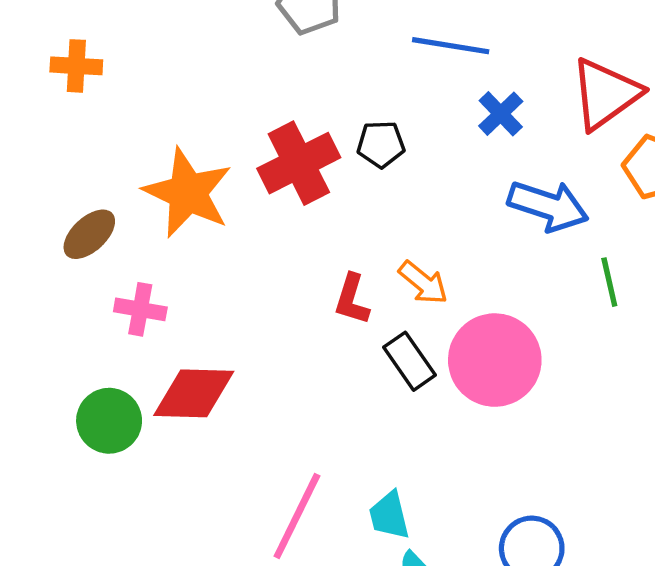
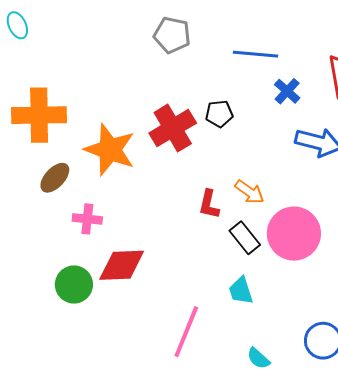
orange cross: (76, 66) -> (39, 115), moved, size x1.8
cyan trapezoid: (389, 516) -> (241, 291), moved

